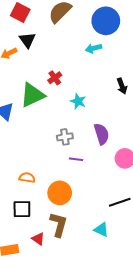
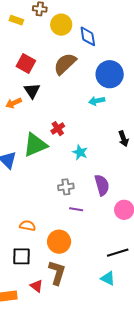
cyan triangle: (101, 230) -> (108, 278), moved

